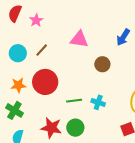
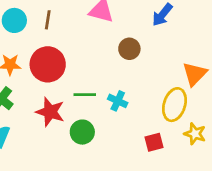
brown line: (42, 50) -> (48, 20), turned -40
red star: (51, 128) -> (50, 112), moved

